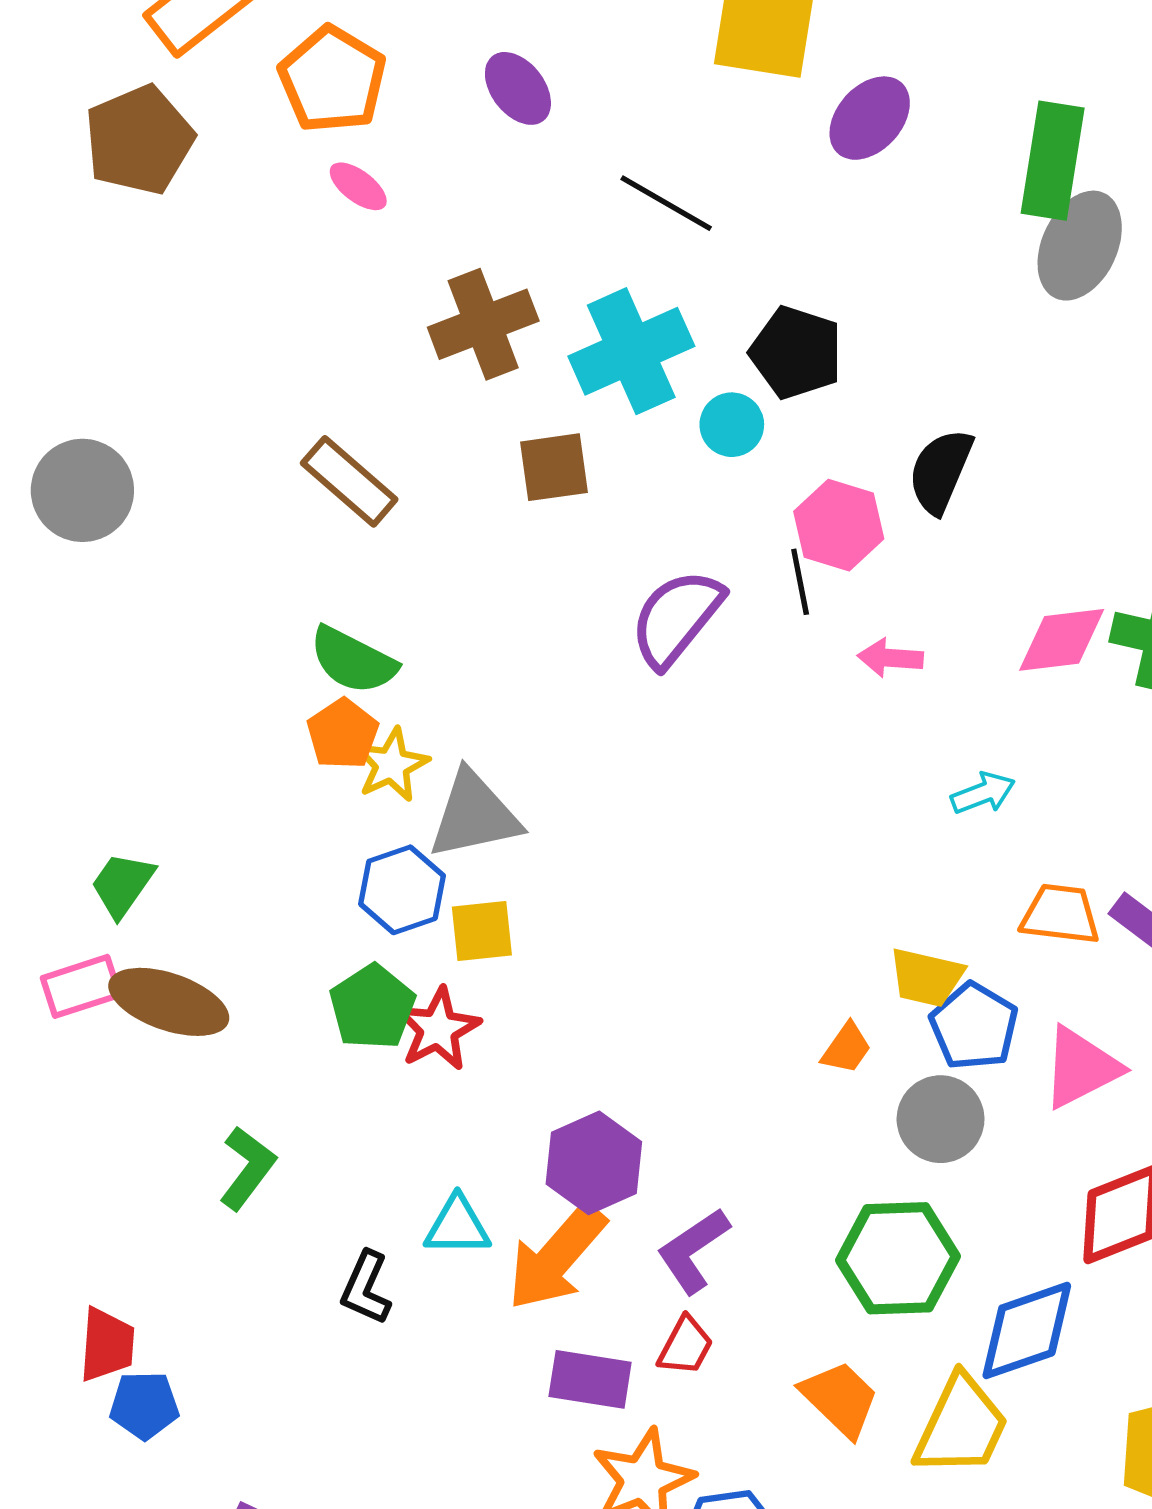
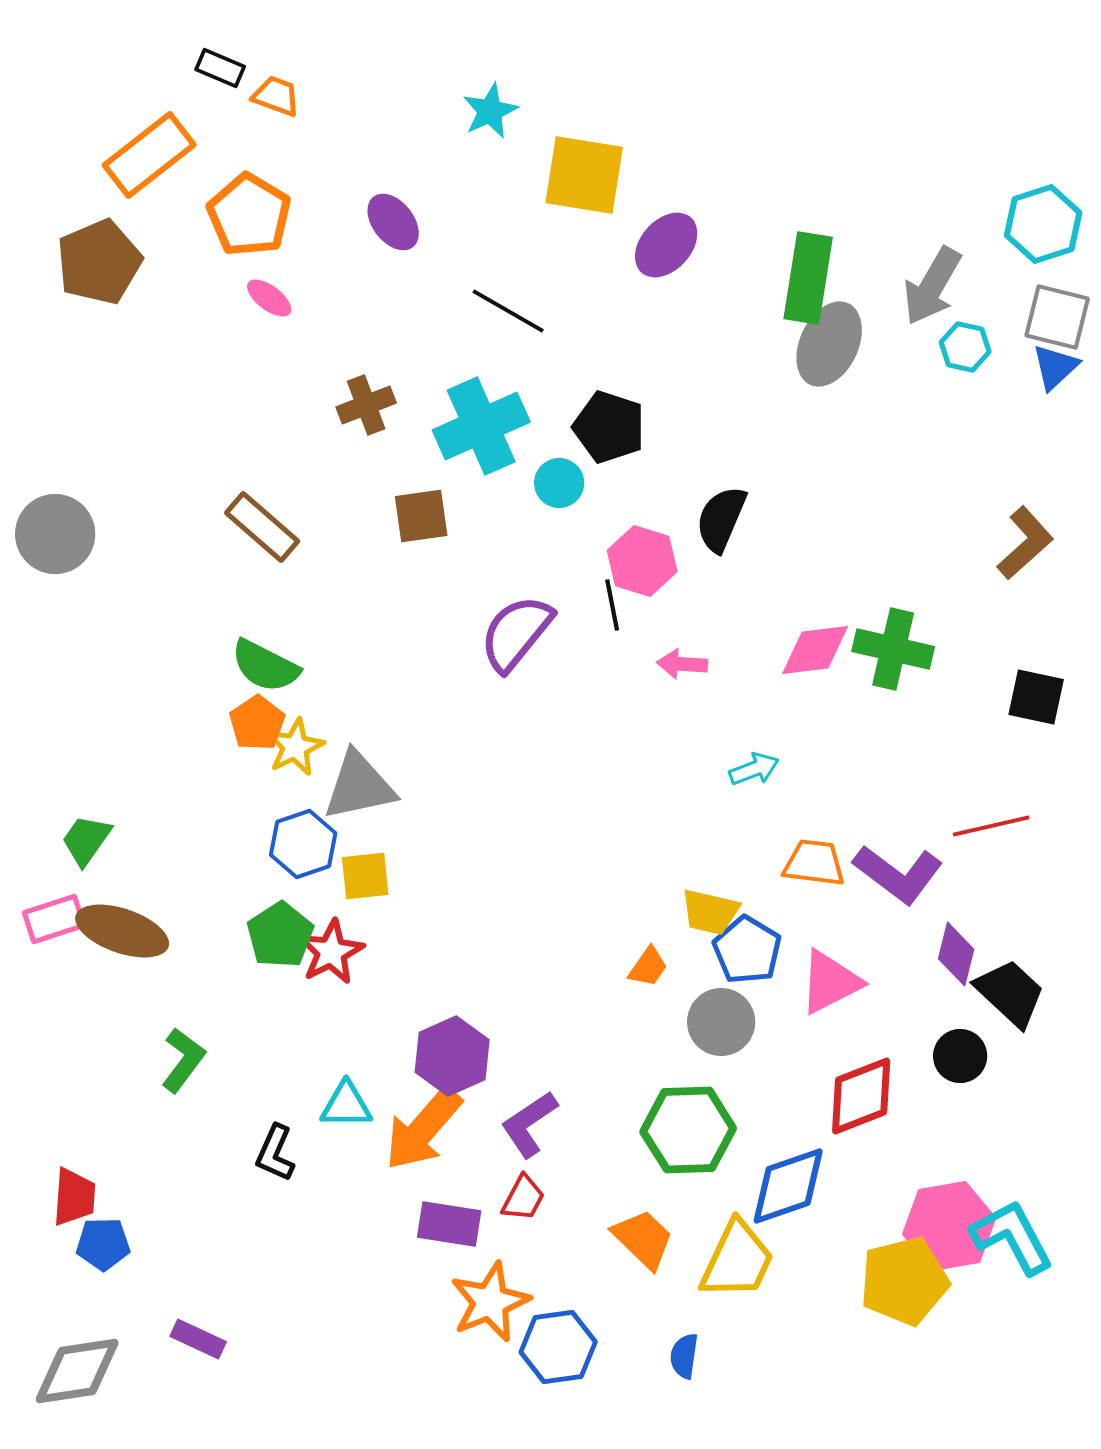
brown cross: (483, 324) -> (366, 405), size x0.7

